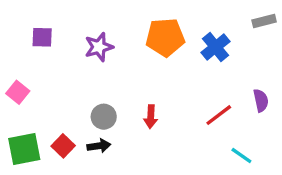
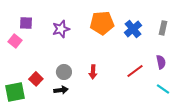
gray rectangle: (264, 21) -> (163, 28), moved, turned -64
pink square: (18, 92) -> (15, 41), moved
red square: (63, 146) -> (36, 79), moved
cyan line: (241, 156) -> (163, 89), moved

